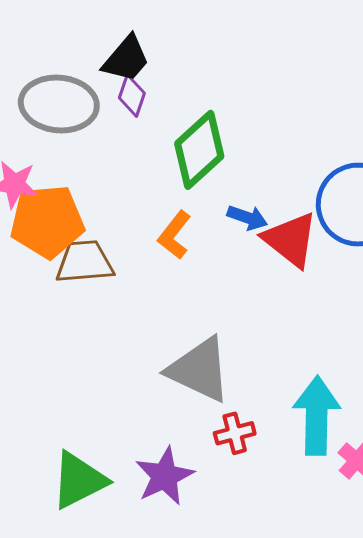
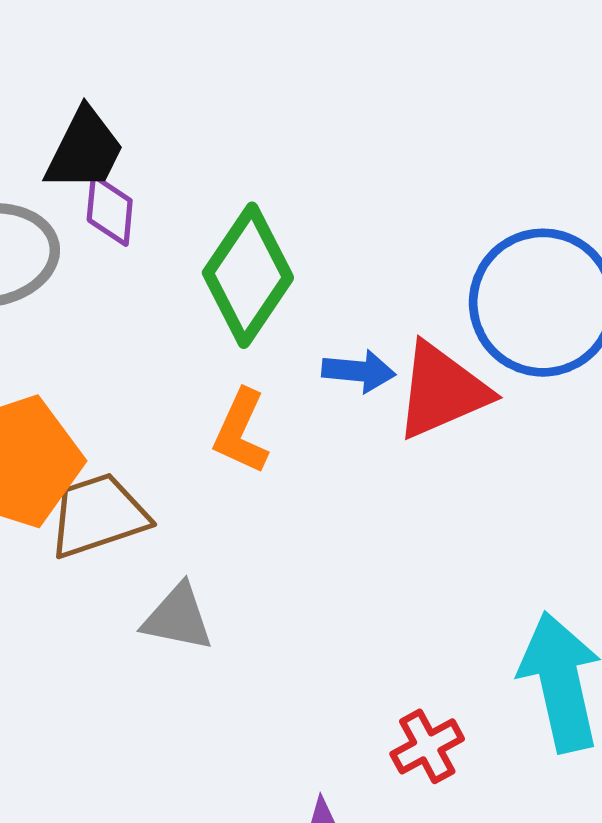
red triangle: (290, 240) -> (442, 391), turned -48
gray triangle: (199, 370) -> (178, 618), moved, size x0.6

